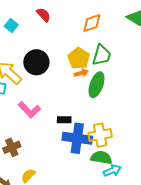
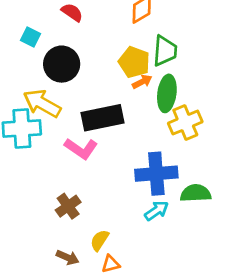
black circle: (36, 62) -> (62, 64), moved
black rectangle: (64, 120) -> (102, 118), moved, size x2.0
yellow cross: (100, 135) -> (185, 123), moved
cyan arrow: (112, 171) -> (157, 211), moved

